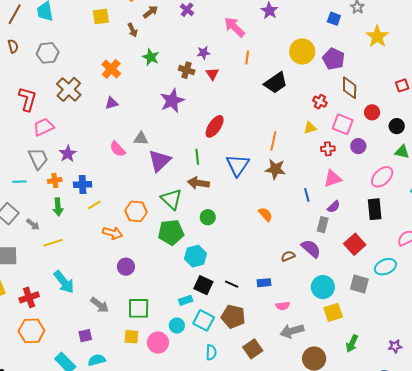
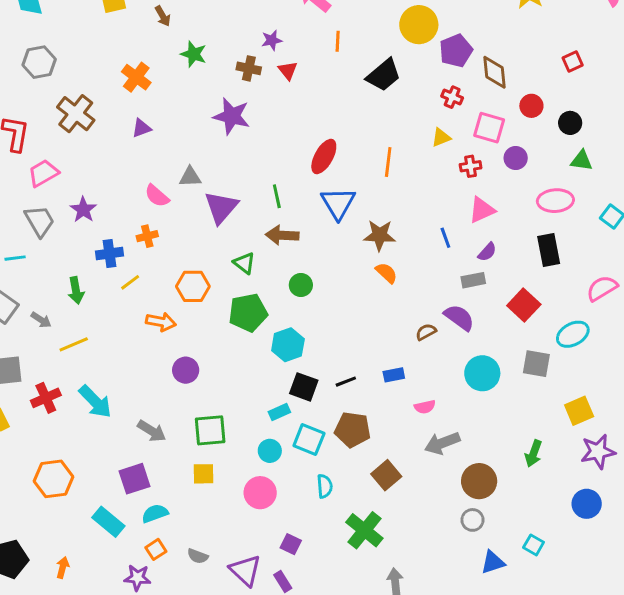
purple pentagon: (334, 59) -> (456, 51), moved, turned 30
purple star: (172, 101) -> (232, 116), turned -30
red ellipse: (215, 126) -> (324, 156), moved
brown star: (275, 169) -> (380, 235), moved
pink ellipse: (382, 177) -> (555, 201), turned 45
orange cross: (55, 180) -> (147, 236), moved
green triangle: (171, 199) -> (244, 263), size x0.7
gray rectangle: (323, 225) -> (473, 280), turned 70
black line: (232, 284) -> (346, 382), turned -40
red cross: (29, 297) -> (46, 398), moved
yellow square: (333, 312) -> (579, 411), moved
purple square: (85, 336) -> (134, 479), size x1.5
pink circle: (158, 343) -> (260, 493), moved
purple star: (395, 346) -> (598, 452), size x1.6

